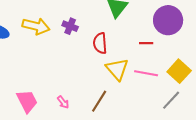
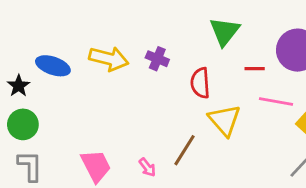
red line: (146, 43) -> (255, 69), moved
pink line: (146, 73) -> (276, 102), moved
brown line: (99, 101) -> (185, 150), moved

